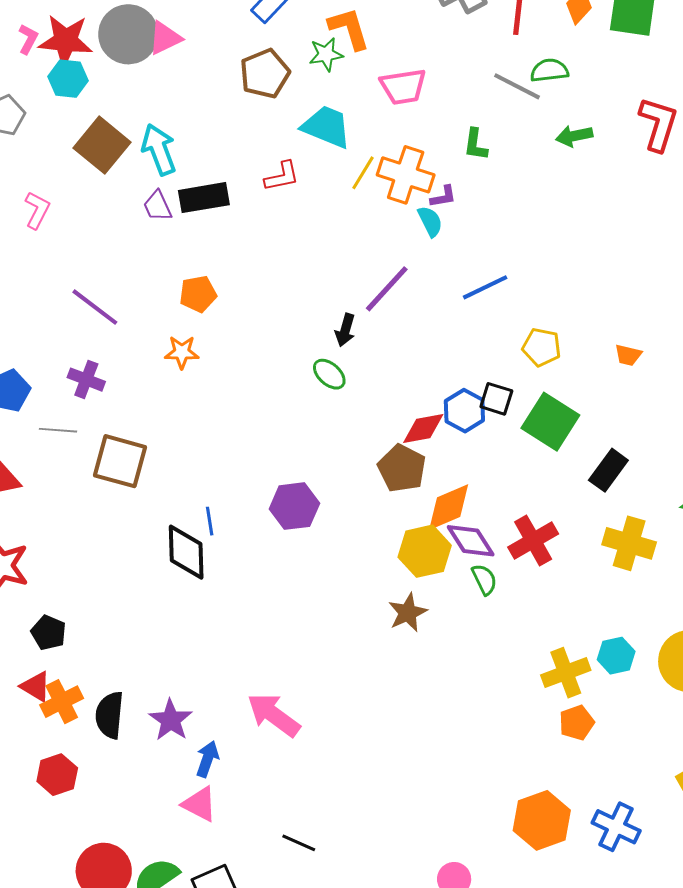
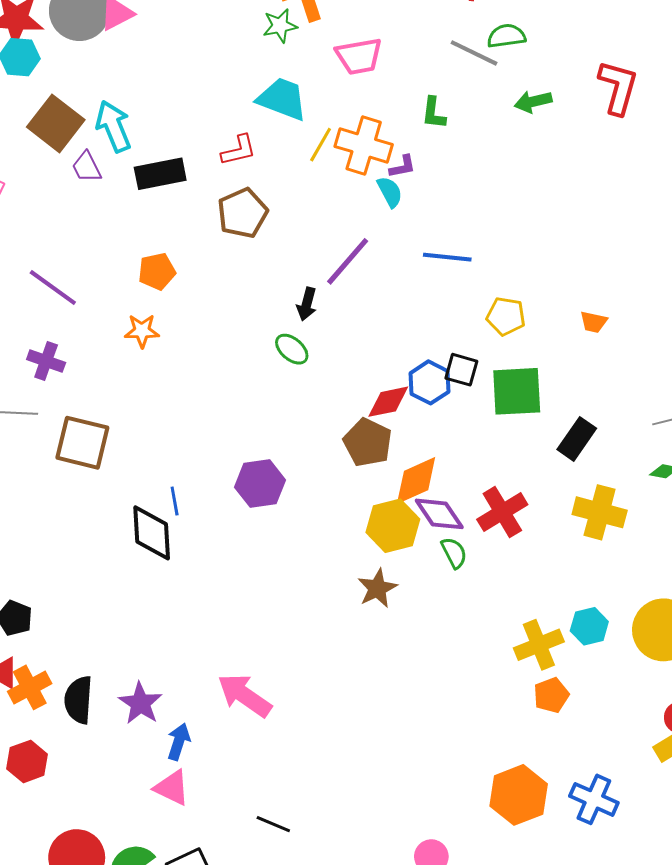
brown pentagon: (265, 74) -> (243, 213), moved
purple trapezoid: (158, 206) -> (87, 167), moved
blue line: (485, 287) -> (447, 257), turned 33
green square: (550, 422) -> (517, 391), turned -34

